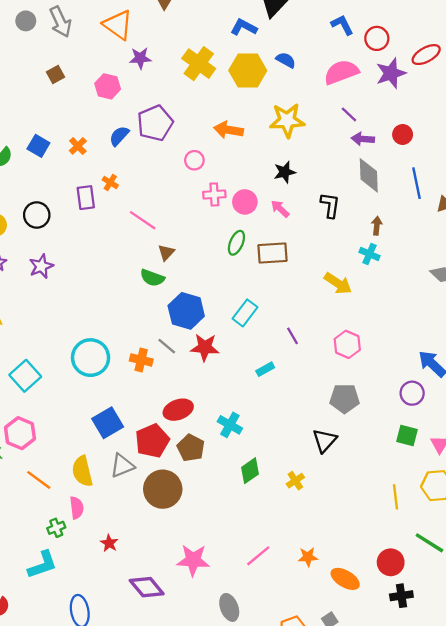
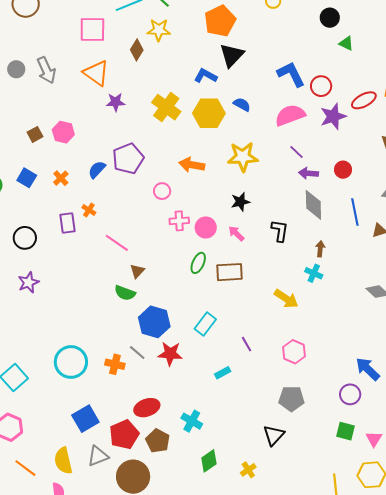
blue L-shape: (342, 25) -> (291, 74), size x1.4
brown square: (56, 75) -> (35, 134), moved
pink hexagon: (108, 86) -> (63, 132), moved

